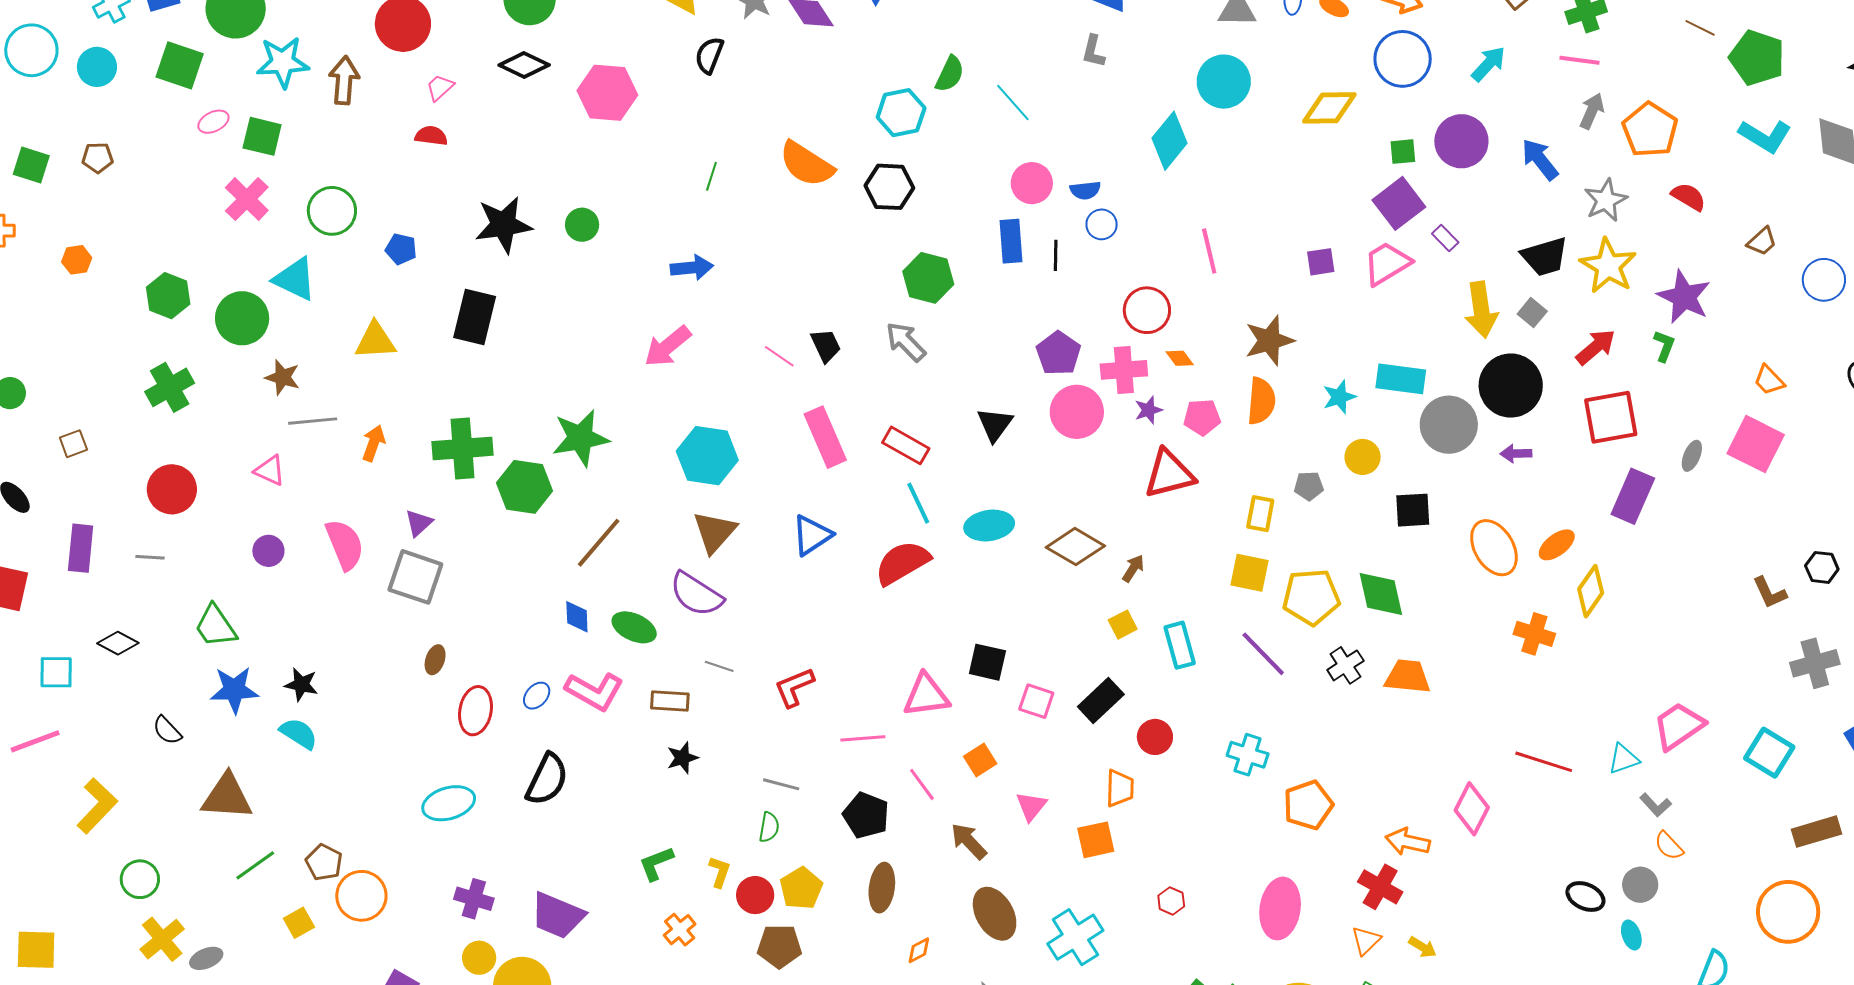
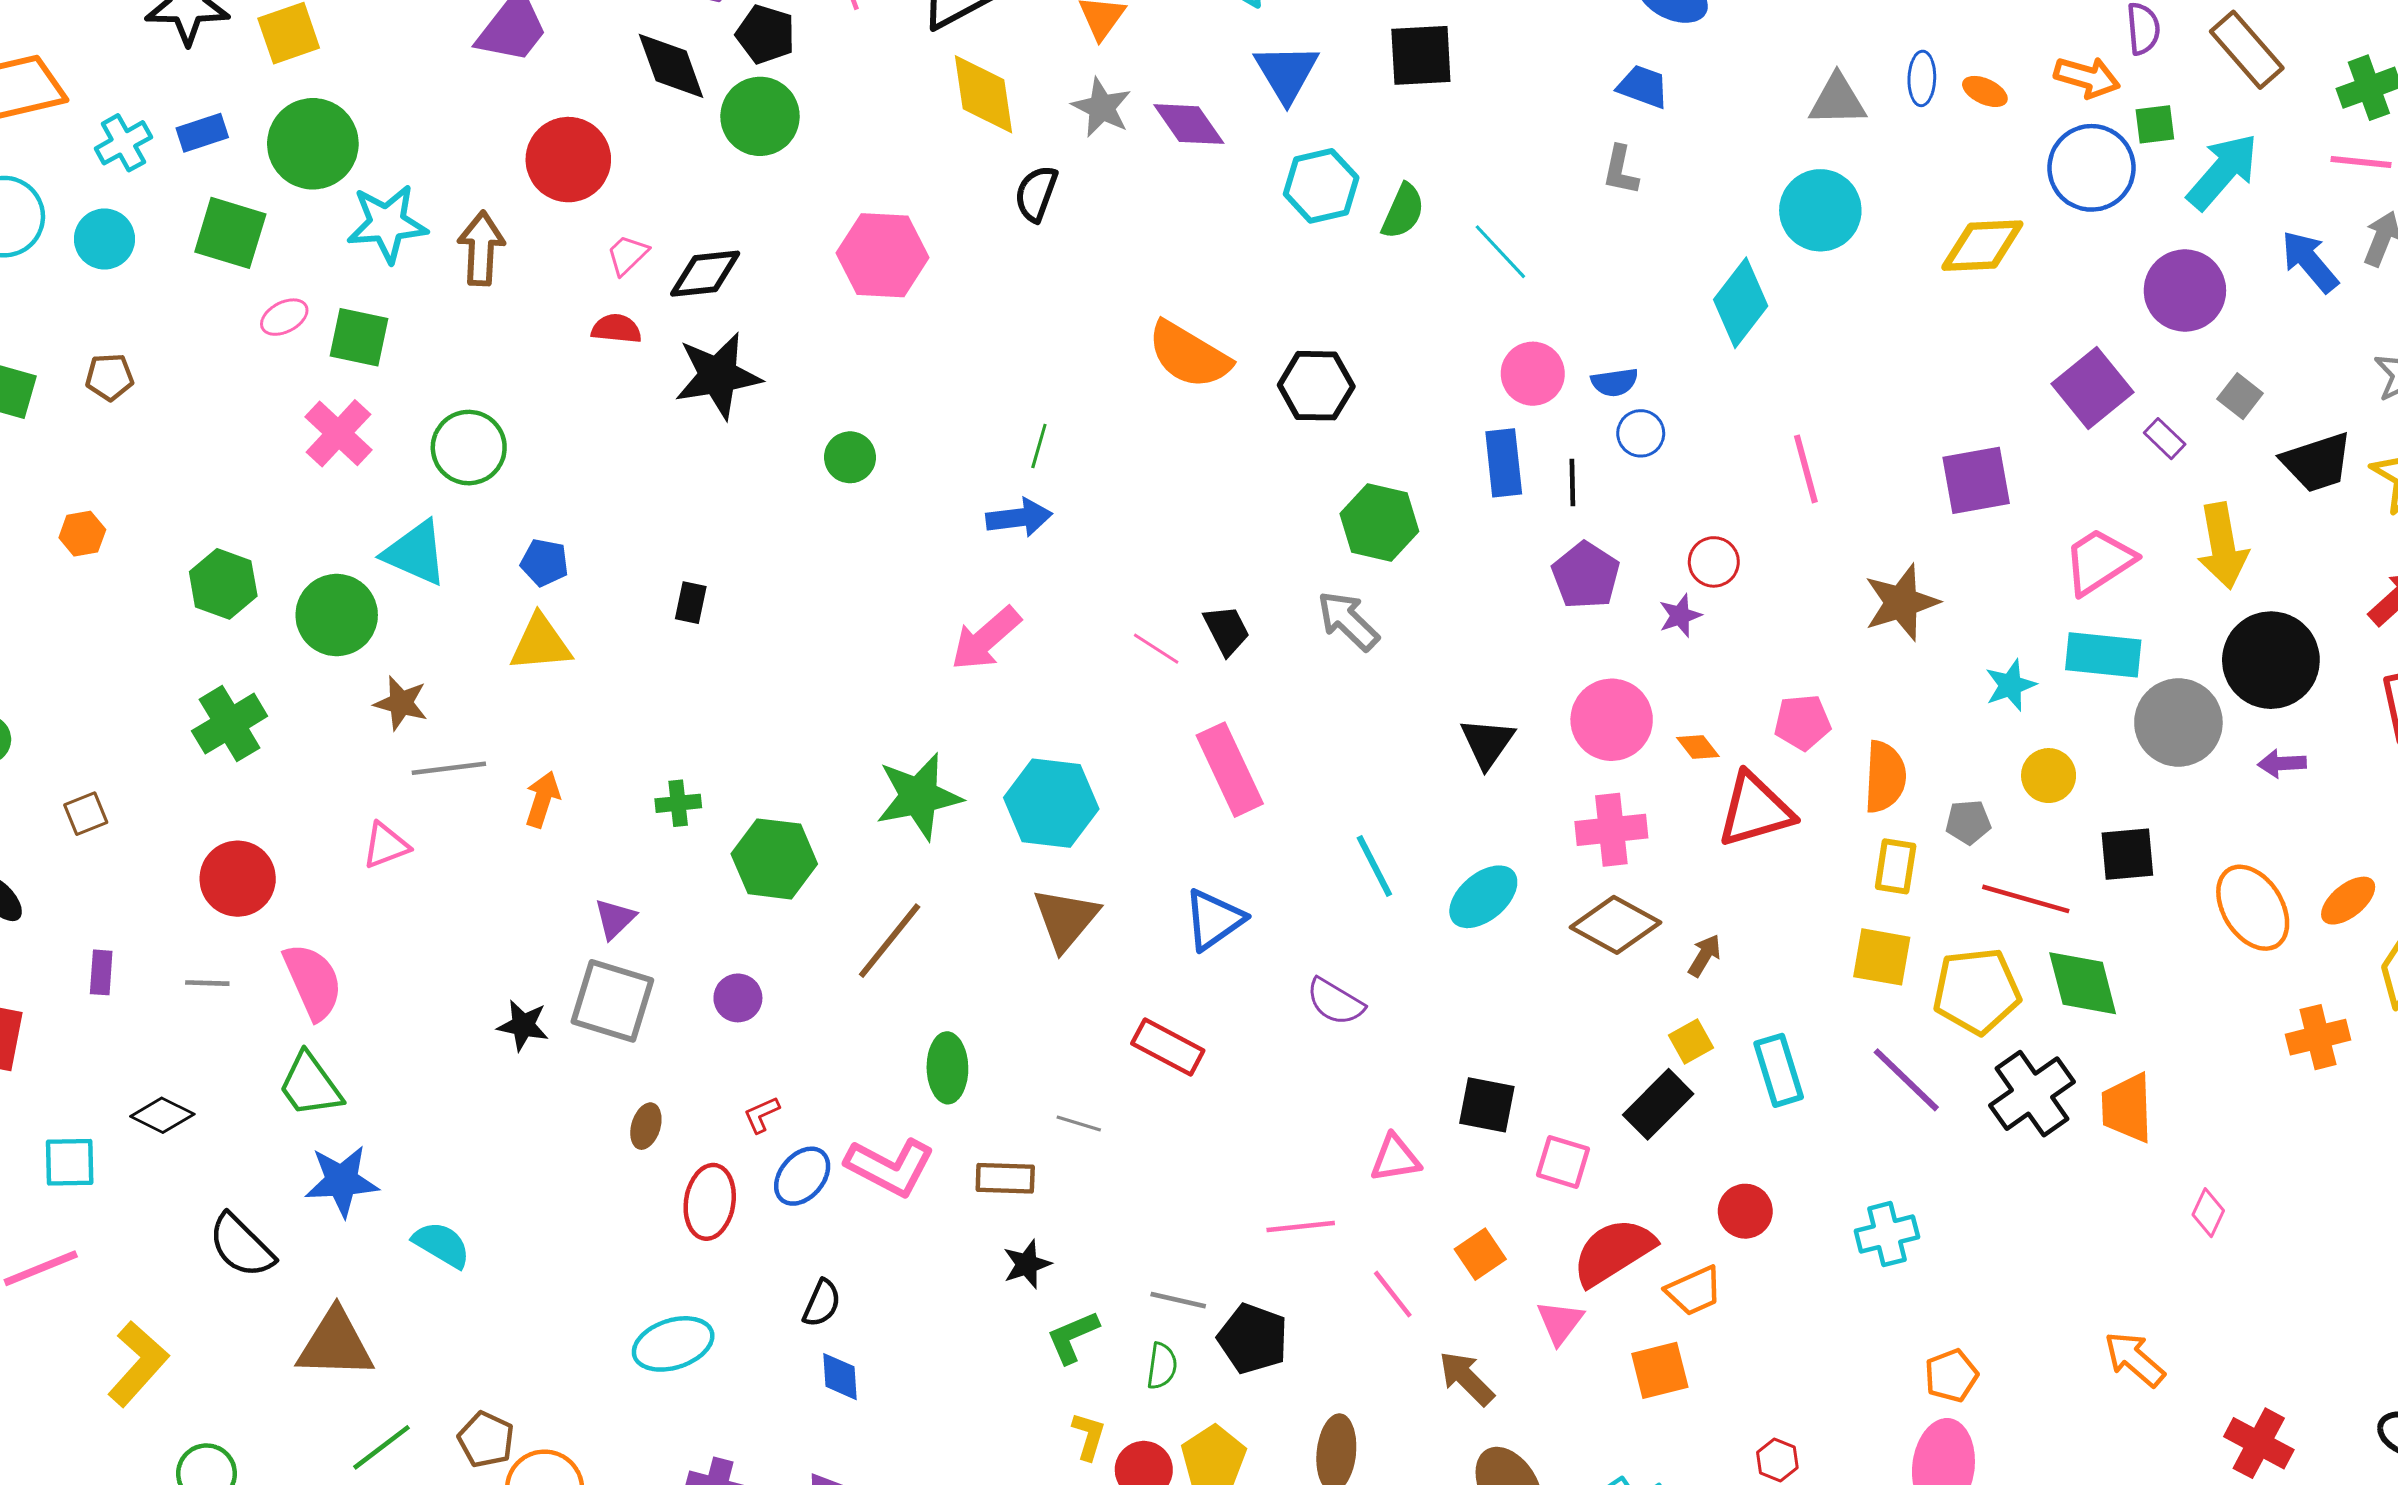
cyan arrow: (1489, 64) -> (2223, 171), size x1.4
black diamond: (524, 65) -> (705, 274), moved, turned -30
cyan hexagon: (901, 113) -> (1321, 186), moved
green square: (1403, 152) -> (2155, 124), moved
blue arrow: (1540, 159) -> (2310, 261), moved
green line: (711, 176) -> (1039, 446), moved
black star: (504, 225) -> (718, 376), moved
blue pentagon: (401, 249) -> (544, 563), moved
purple square: (1321, 262) -> (1976, 480), size x1.6
pink trapezoid: (1387, 263) -> (2099, 561), moved
red circle: (1147, 310) -> (1714, 562), size x0.7
gray square: (1532, 313) -> (2240, 396), moved
black rectangle: (475, 317) -> (691, 603), size x0.5
purple pentagon: (1058, 353) -> (1586, 575), moved
orange diamond: (1180, 358) -> (1698, 747), moved
pink cross: (1124, 370) -> (1611, 830), moved
orange semicircle: (1261, 401) -> (1885, 777), moved
purple star: (1148, 410) -> (1680, 616), moved
green star: (581, 438) -> (919, 796), moved
red rectangle: (906, 445) -> (1168, 1047), moved
green cross: (463, 448) -> (678, 803), size x0.5
pink triangle: (270, 470) -> (386, 845), turned -44
cyan ellipse: (989, 526) -> (1483, 897), turned -30
pink semicircle: (345, 545) -> (313, 981), moved
purple rectangle: (81, 548) -> (101, 972), size x0.6
purple circle: (268, 551) -> (738, 998), moved
red semicircle: (902, 563) -> (1613, 1252), moved
purple semicircle: (696, 594) -> (1335, 1002), moved, size x0.7
blue diamond: (577, 617) -> (840, 1377), moved
green ellipse: (634, 627) -> (947, 1068), turned 66
orange cross: (1534, 634) -> (2318, 1037), turned -30
black cross: (1345, 665) -> (2032, 1094), size x1.5
orange trapezoid: (1408, 677) -> (2127, 1108), turned -96
black star: (301, 684) -> (523, 1025), moved
red L-shape: (794, 687) -> (762, 1115), moved, size x0.6
pink triangle: (926, 695) -> (1395, 1158), size x0.7
blue ellipse: (537, 696) -> (802, 1176), size x1.4
black rectangle: (1101, 700) -> (1658, 1104), moved
black semicircle: (167, 730) -> (241, 1246), size x1.5
cyan cross: (1248, 755) -> (1887, 1234), turned -30
red line: (1544, 762) -> (2026, 899), moved
black semicircle: (547, 779) -> (822, 1303), size x0.6
orange trapezoid: (1120, 788) -> (1694, 1291), turned 66
orange pentagon: (1308, 805) -> (1951, 1376), moved, size x0.7
pink diamond: (1472, 809) -> (2208, 1213), moved, size x0.6
black pentagon: (866, 815) -> (1253, 1339), moved
orange arrow: (1408, 842) -> (2135, 1359), turned 30
green L-shape: (656, 863) -> (1073, 1337), moved
red cross: (1380, 887) -> (2259, 1443), moved

